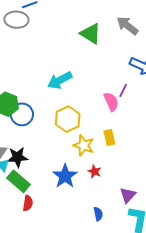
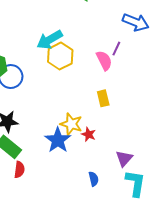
yellow hexagon: (68, 119) -> (60, 56), moved
yellow star: (84, 145) -> (71, 124), moved

